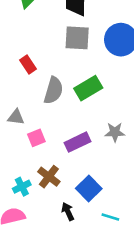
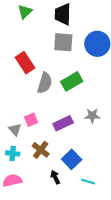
red rectangle: (28, 65) -> (25, 63), size x1.5
gray triangle: (16, 117) -> (15, 130), moved, turned 40
cyan cross: (22, 187) -> (13, 153), moved, turned 32

